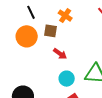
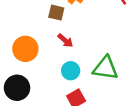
orange circle: (27, 36) -> (25, 49), moved

